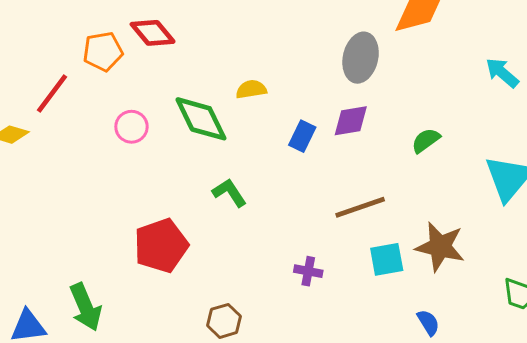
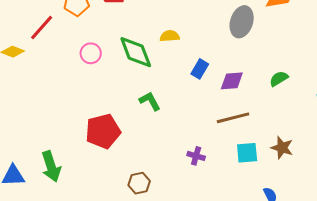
purple diamond: (351, 121) -> (232, 81), moved
brown star: (440, 247) -> (282, 148), size x0.7

